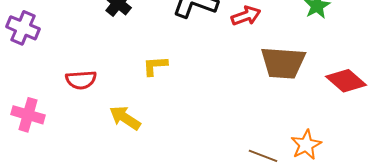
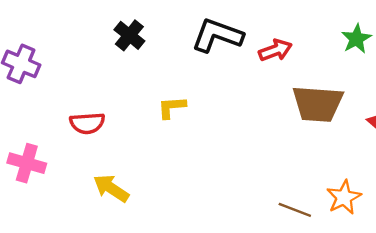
yellow arrow: (125, 118) -> (111, 188), moved

